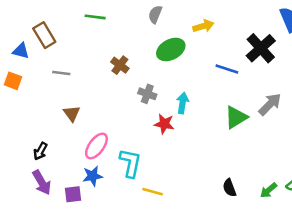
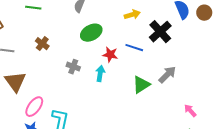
yellow arrow: (203, 26) -> (132, 15), moved
brown cross: (120, 65) -> (42, 44), moved
brown triangle: (72, 113) -> (15, 82), size x1.6
red star: (164, 124) -> (110, 55), moved

